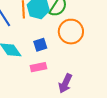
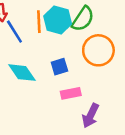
pink rectangle: (38, 67) -> (71, 93), moved

